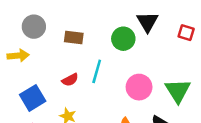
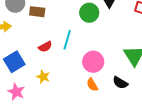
brown rectangle: (74, 37) -> (37, 12), moved
pink circle: (139, 87) -> (93, 62), moved

